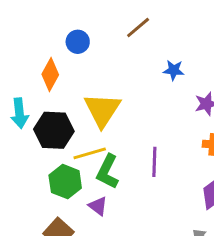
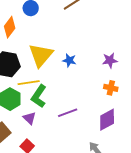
blue star: (174, 70) -> (69, 60), moved
purple line: (154, 162) -> (68, 113), moved, turned 60

